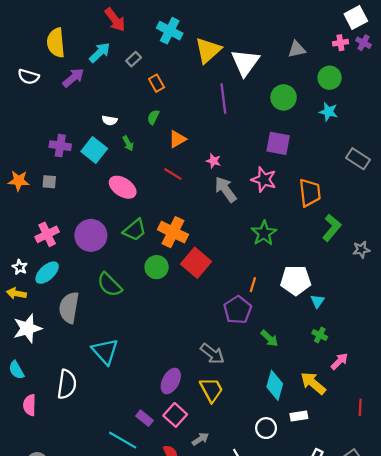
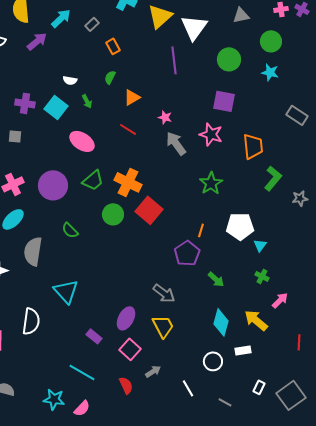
green semicircle: (109, 285) -> (70, 230), size x0.7
purple rectangle: (145, 418) -> (94, 336), moved

